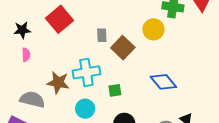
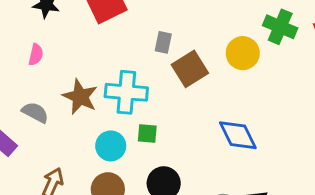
pink semicircle: (26, 55) -> (36, 55), moved
green square: (115, 90) -> (147, 134), moved
gray semicircle: (32, 99) -> (35, 112), size x0.7

